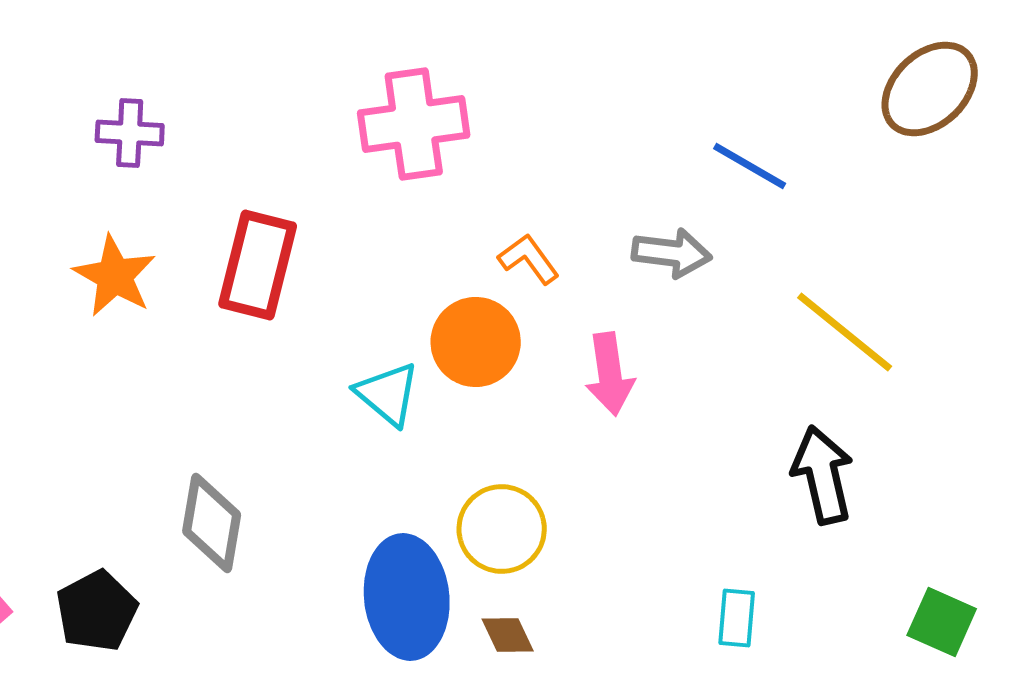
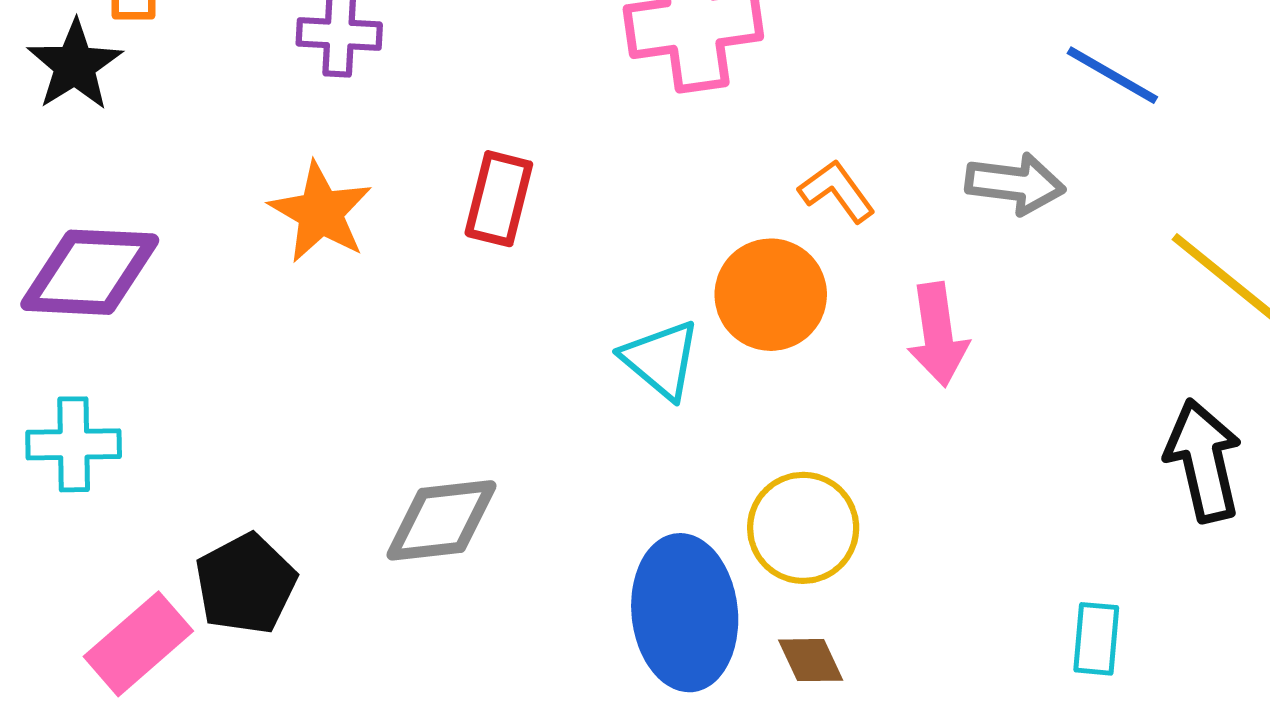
red rectangle: (258, 265) -> (499, 199), size x0.7
gray diamond: (212, 523) -> (441, 520), turned 74
black pentagon: (97, 611) -> (246, 584), moved

